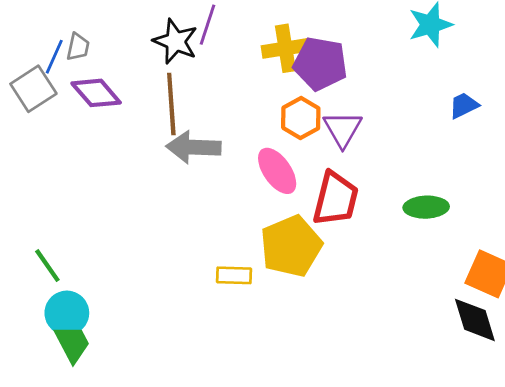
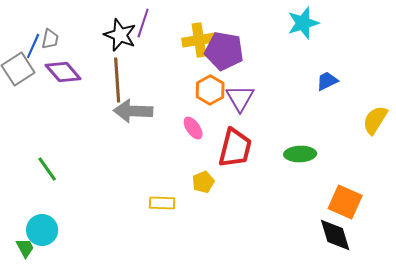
pink ellipse: (277, 171) -> (193, 128), size x0.7
yellow pentagon: (291, 246) -> (203, 182), size x0.5
green line: (47, 266) -> (47, 169), moved
green trapezoid: (72, 344) -> (25, 248), moved, size x0.7

